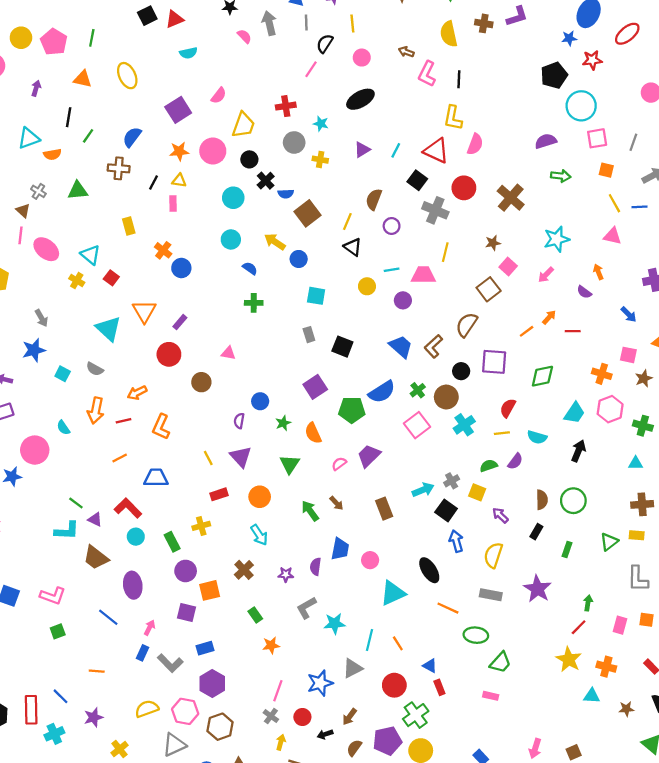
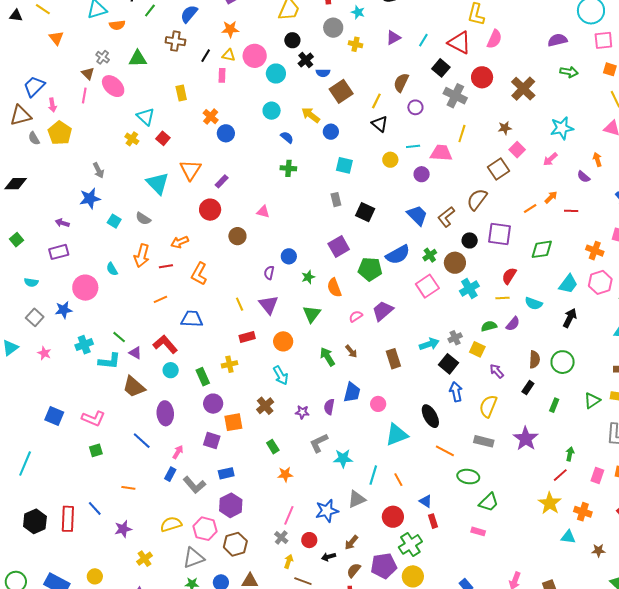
pink circle: (213, 151) -> (255, 56), moved
pink ellipse: (46, 249) -> (113, 86), moved
cyan cross: (54, 734) -> (84, 345), moved

